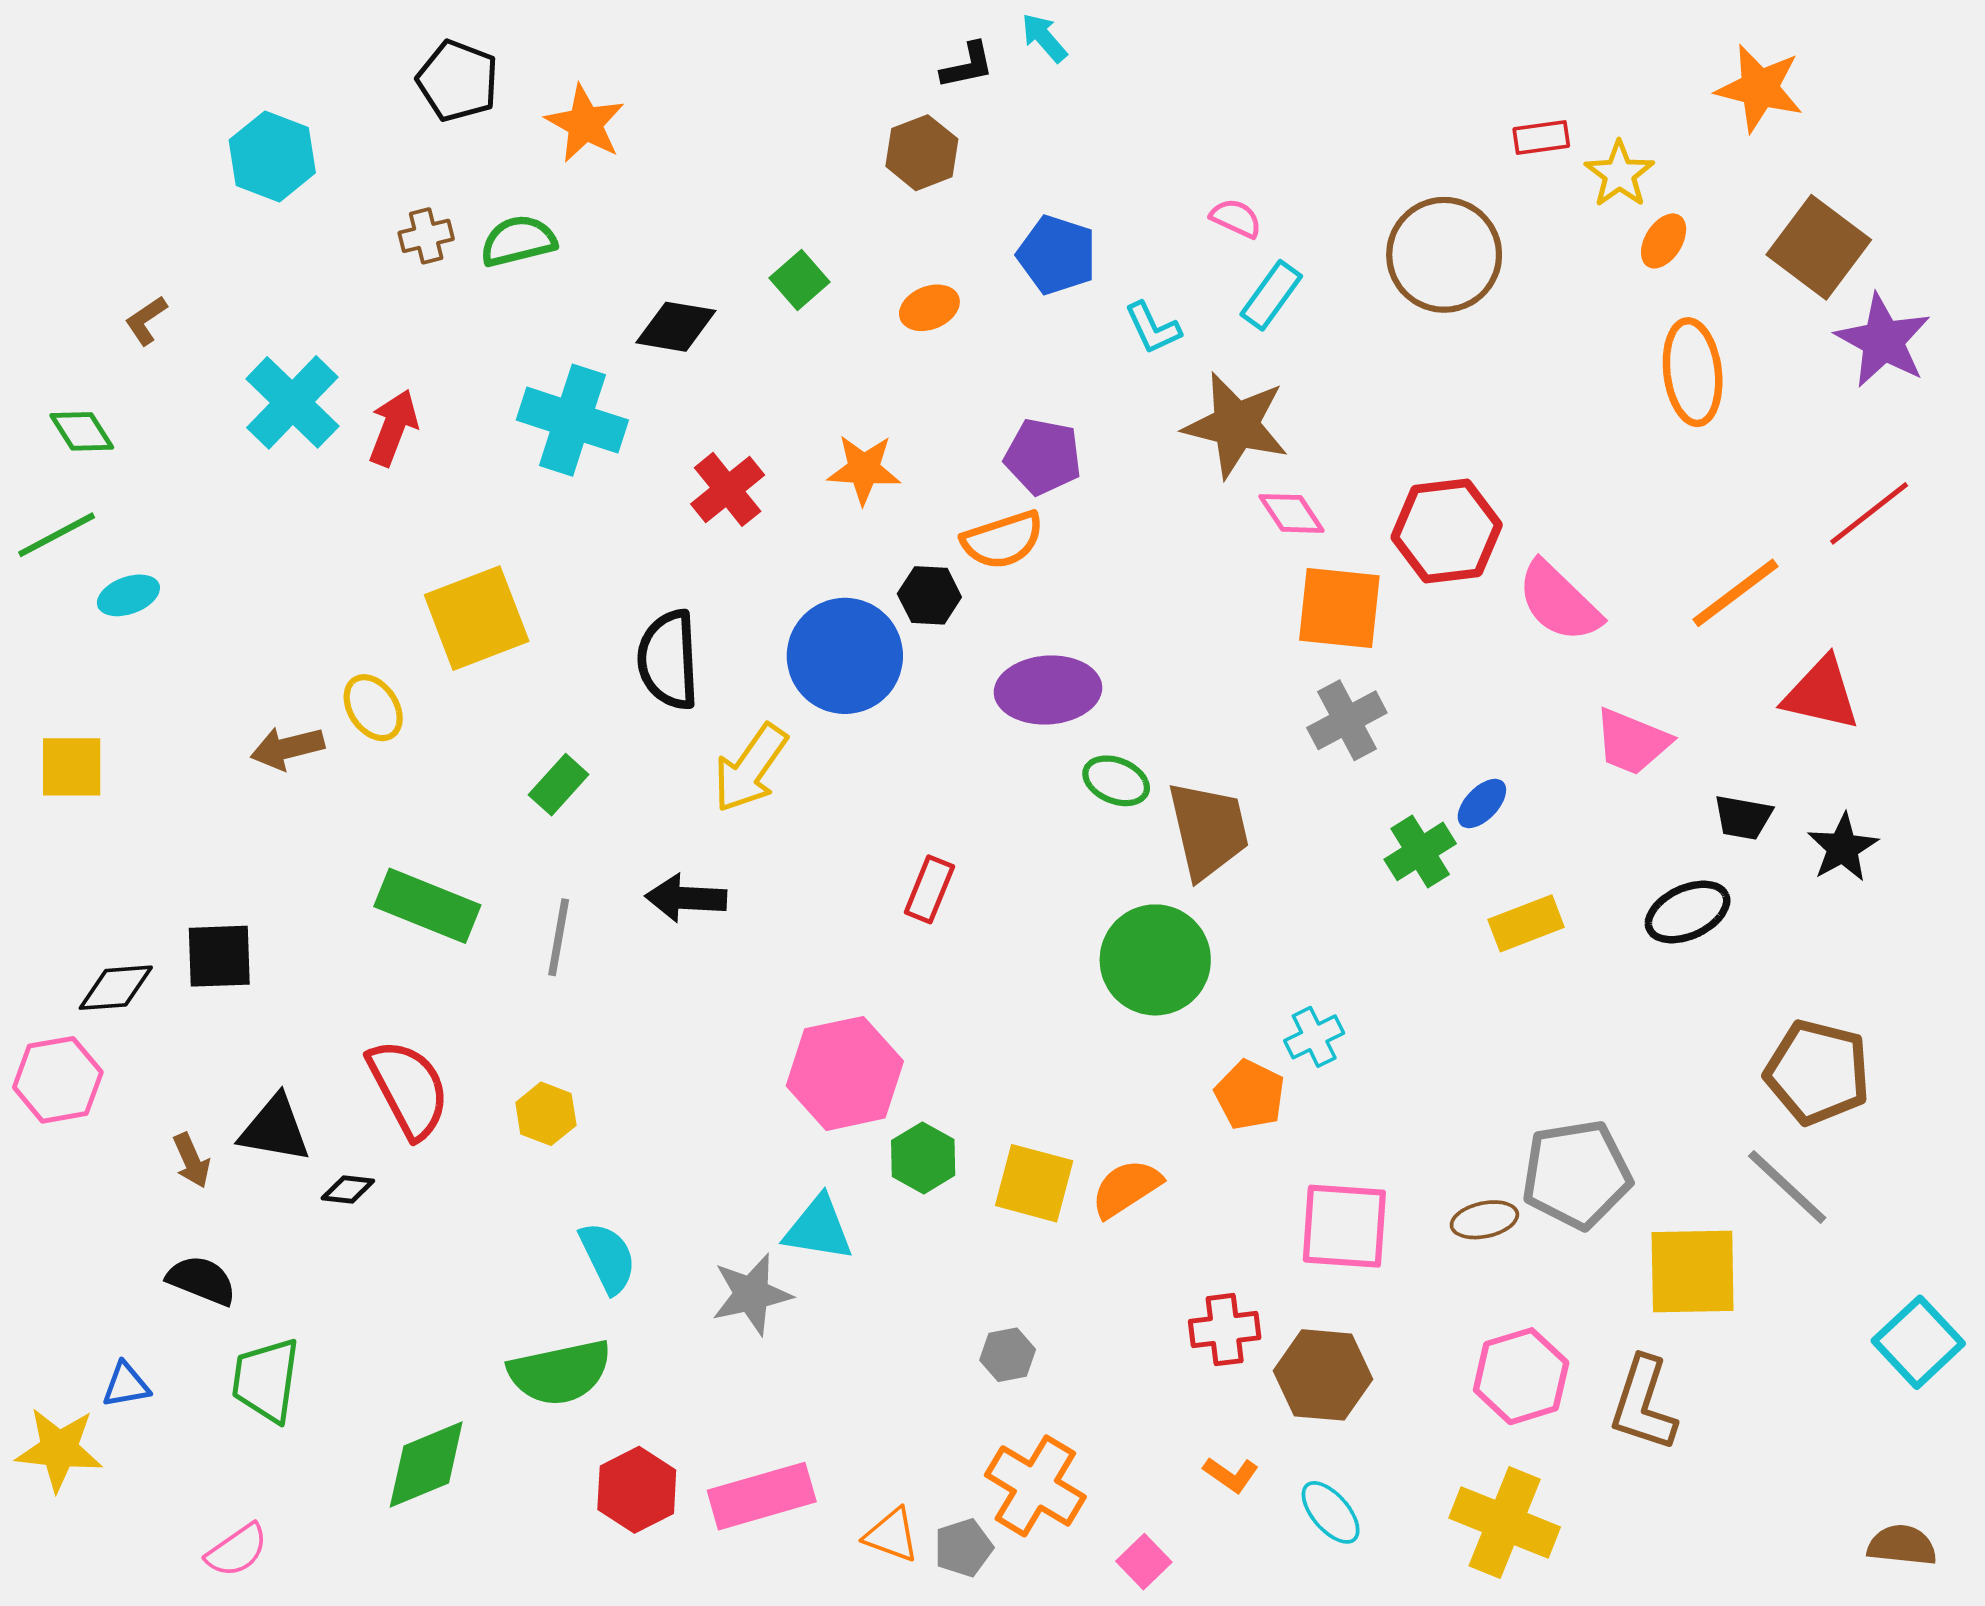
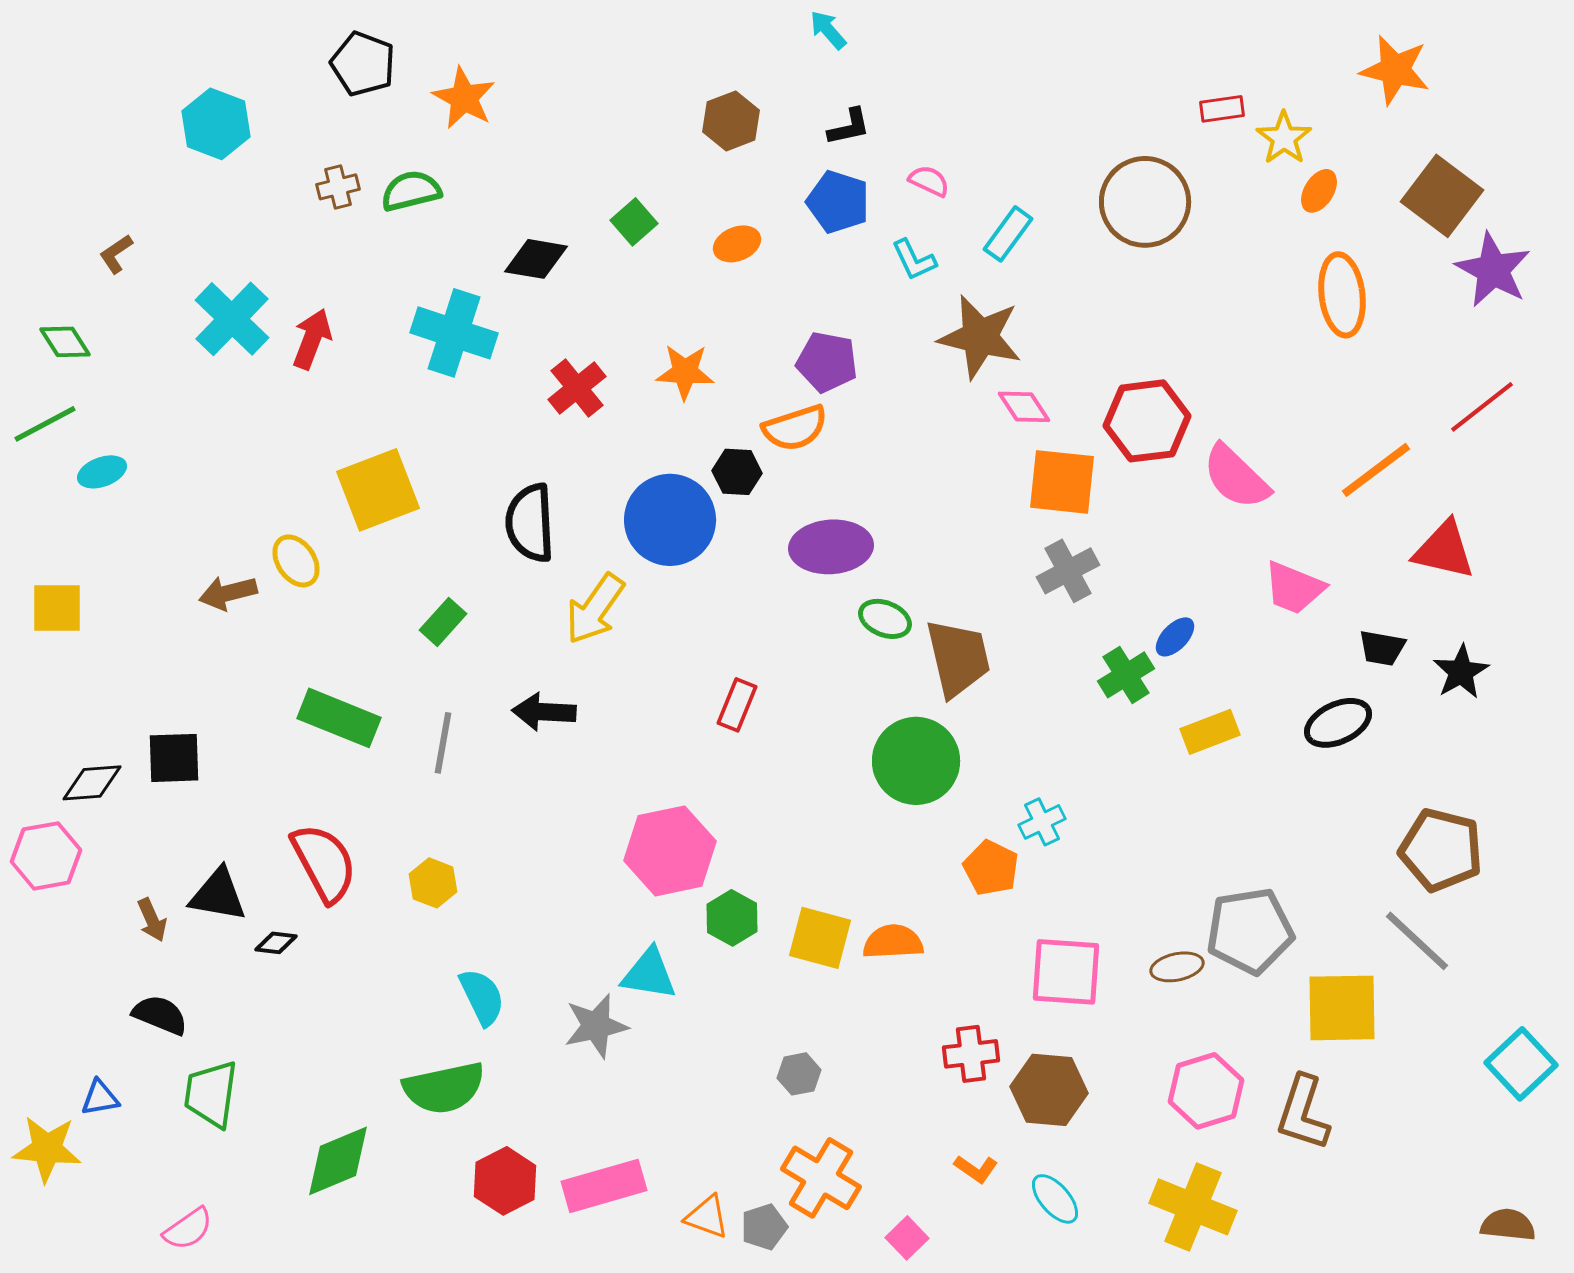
black L-shape: (967, 66) -> (849, 127), moved
pink semicircle: (1236, 218) -> (929, 181), moved
orange semicircle: (1126, 1188) -> (893, 942), turned 30

